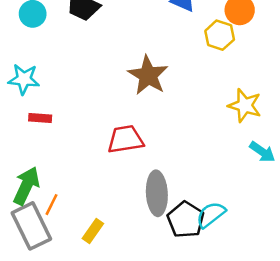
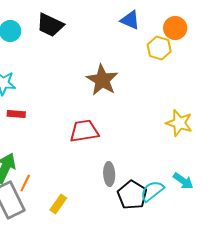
yellow star: (245, 105) -> (179, 123), moved
cyan arrow: (262, 152) -> (183, 181), moved
gray ellipse: (157, 193) -> (109, 174), size x0.7

